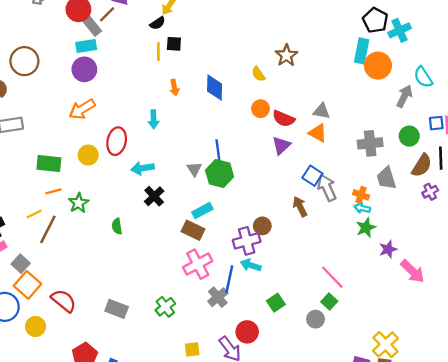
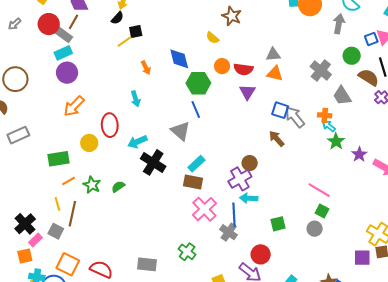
yellow line: (158, 52) -> (125, 41), turned 70
gray cross: (370, 143) -> (321, 70), turned -30
brown semicircle: (422, 165) -> (369, 77), turned -75
gray triangle: (194, 169) -> (181, 131), size x1.5
green hexagon: (220, 173) -> (198, 83), moved
black cross: (154, 196) -> (153, 162), size x1.4
cyan arrow: (362, 208) -> (329, 126), turned 40
yellow line: (34, 214) -> (57, 204), turned -64
green semicircle: (117, 226) -> (118, 187), moved, turned 80
gray square: (21, 264) -> (56, 231), moved
green square: (276, 303) -> (278, 224), turned 35

